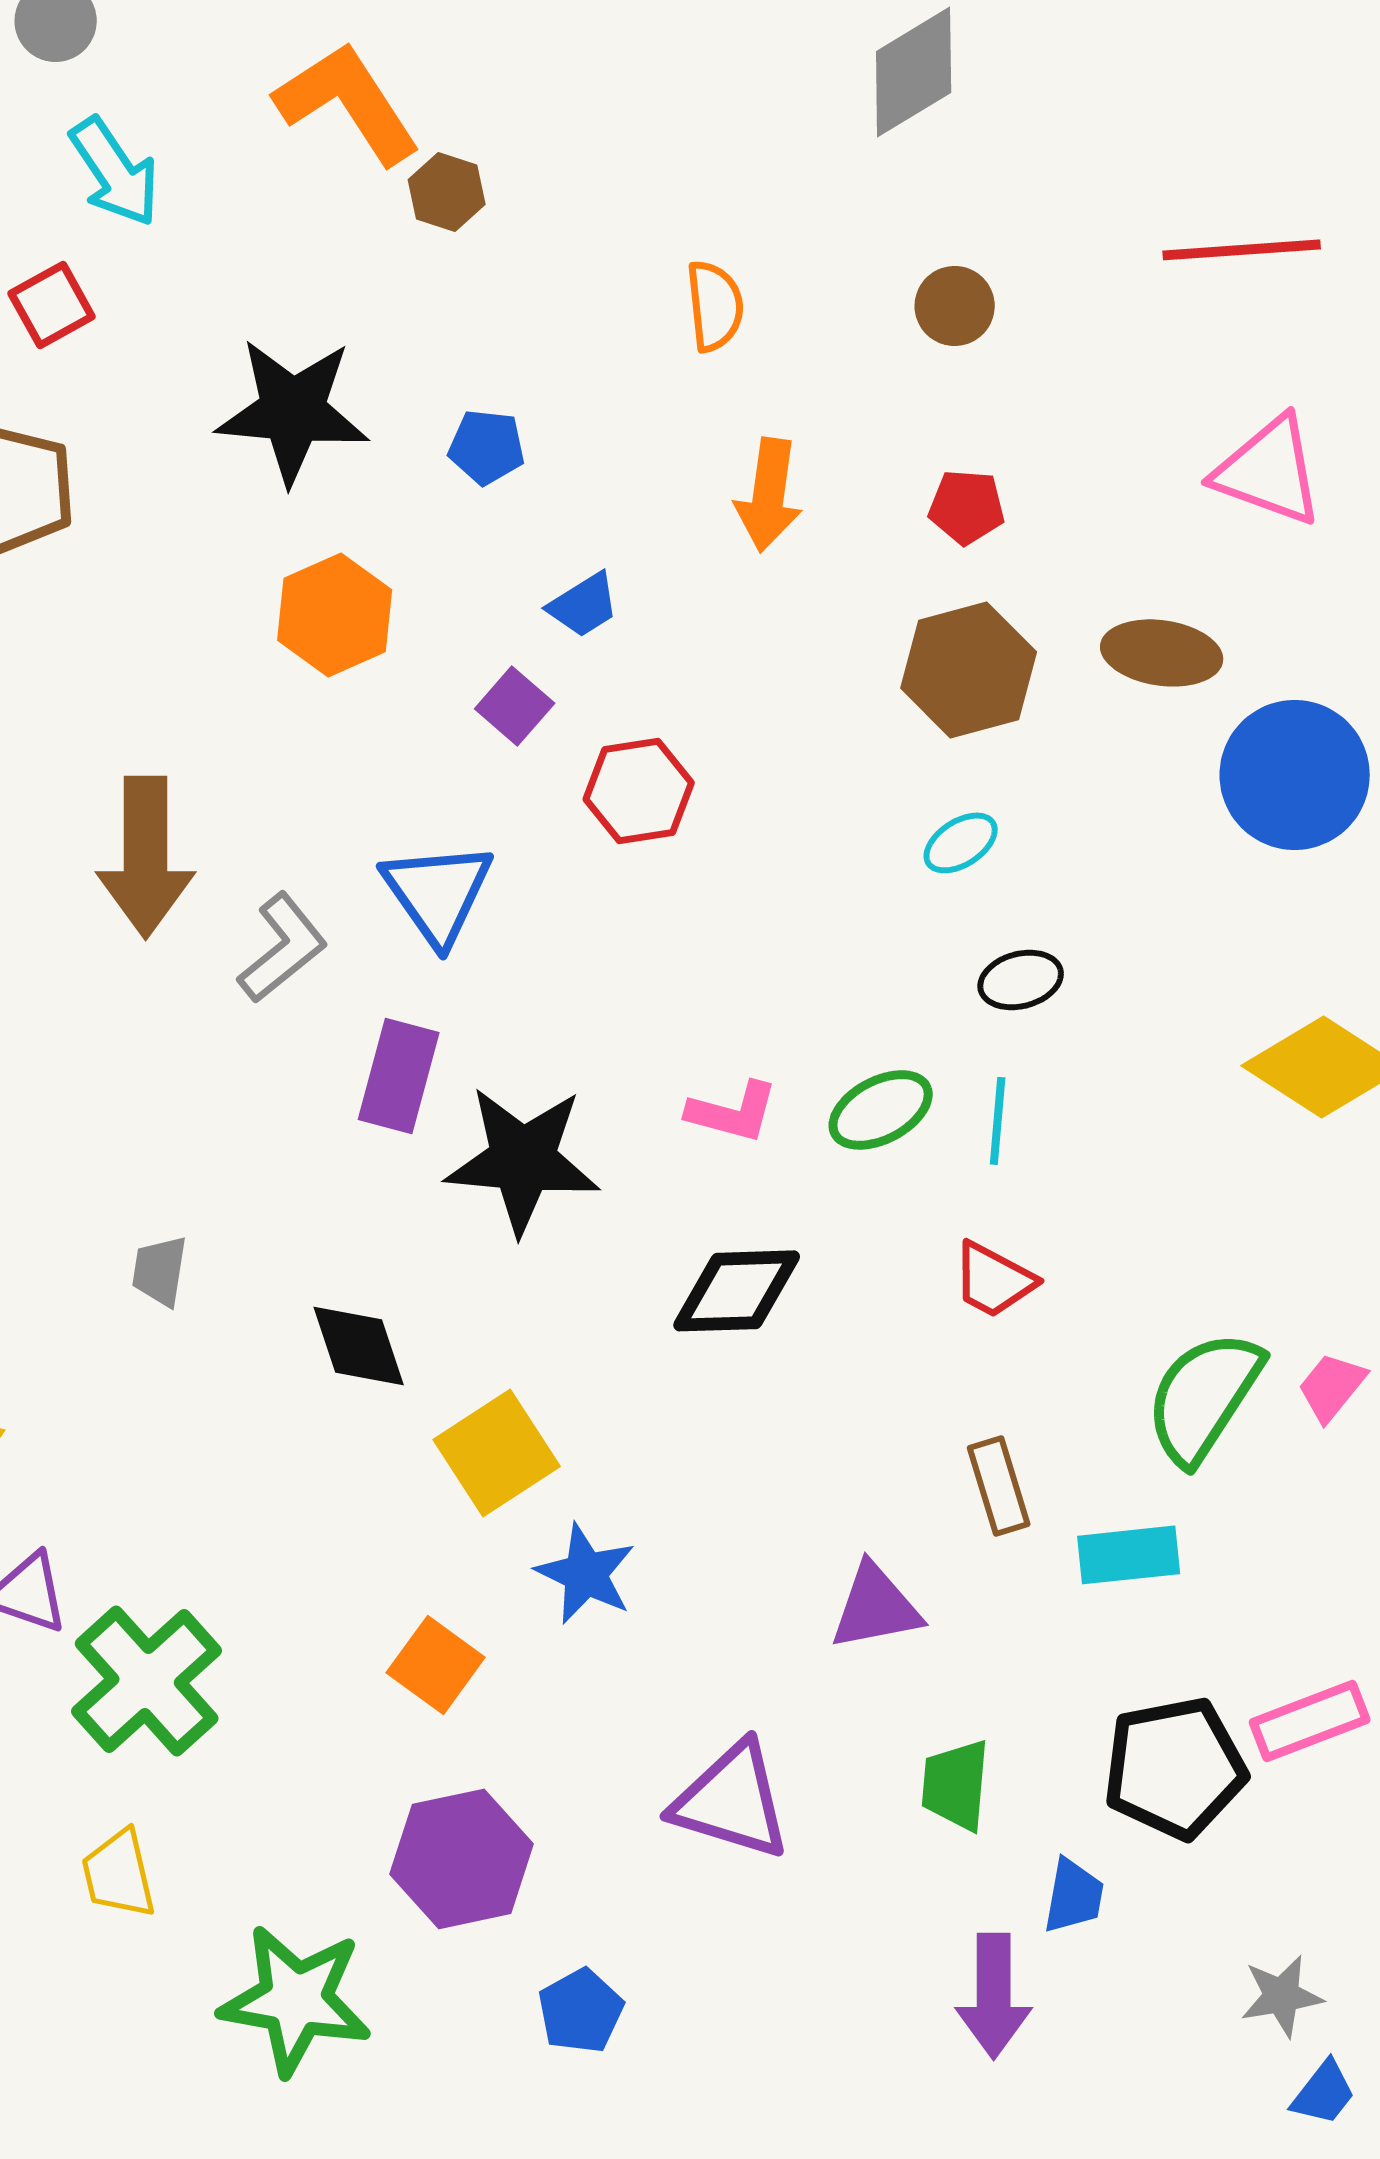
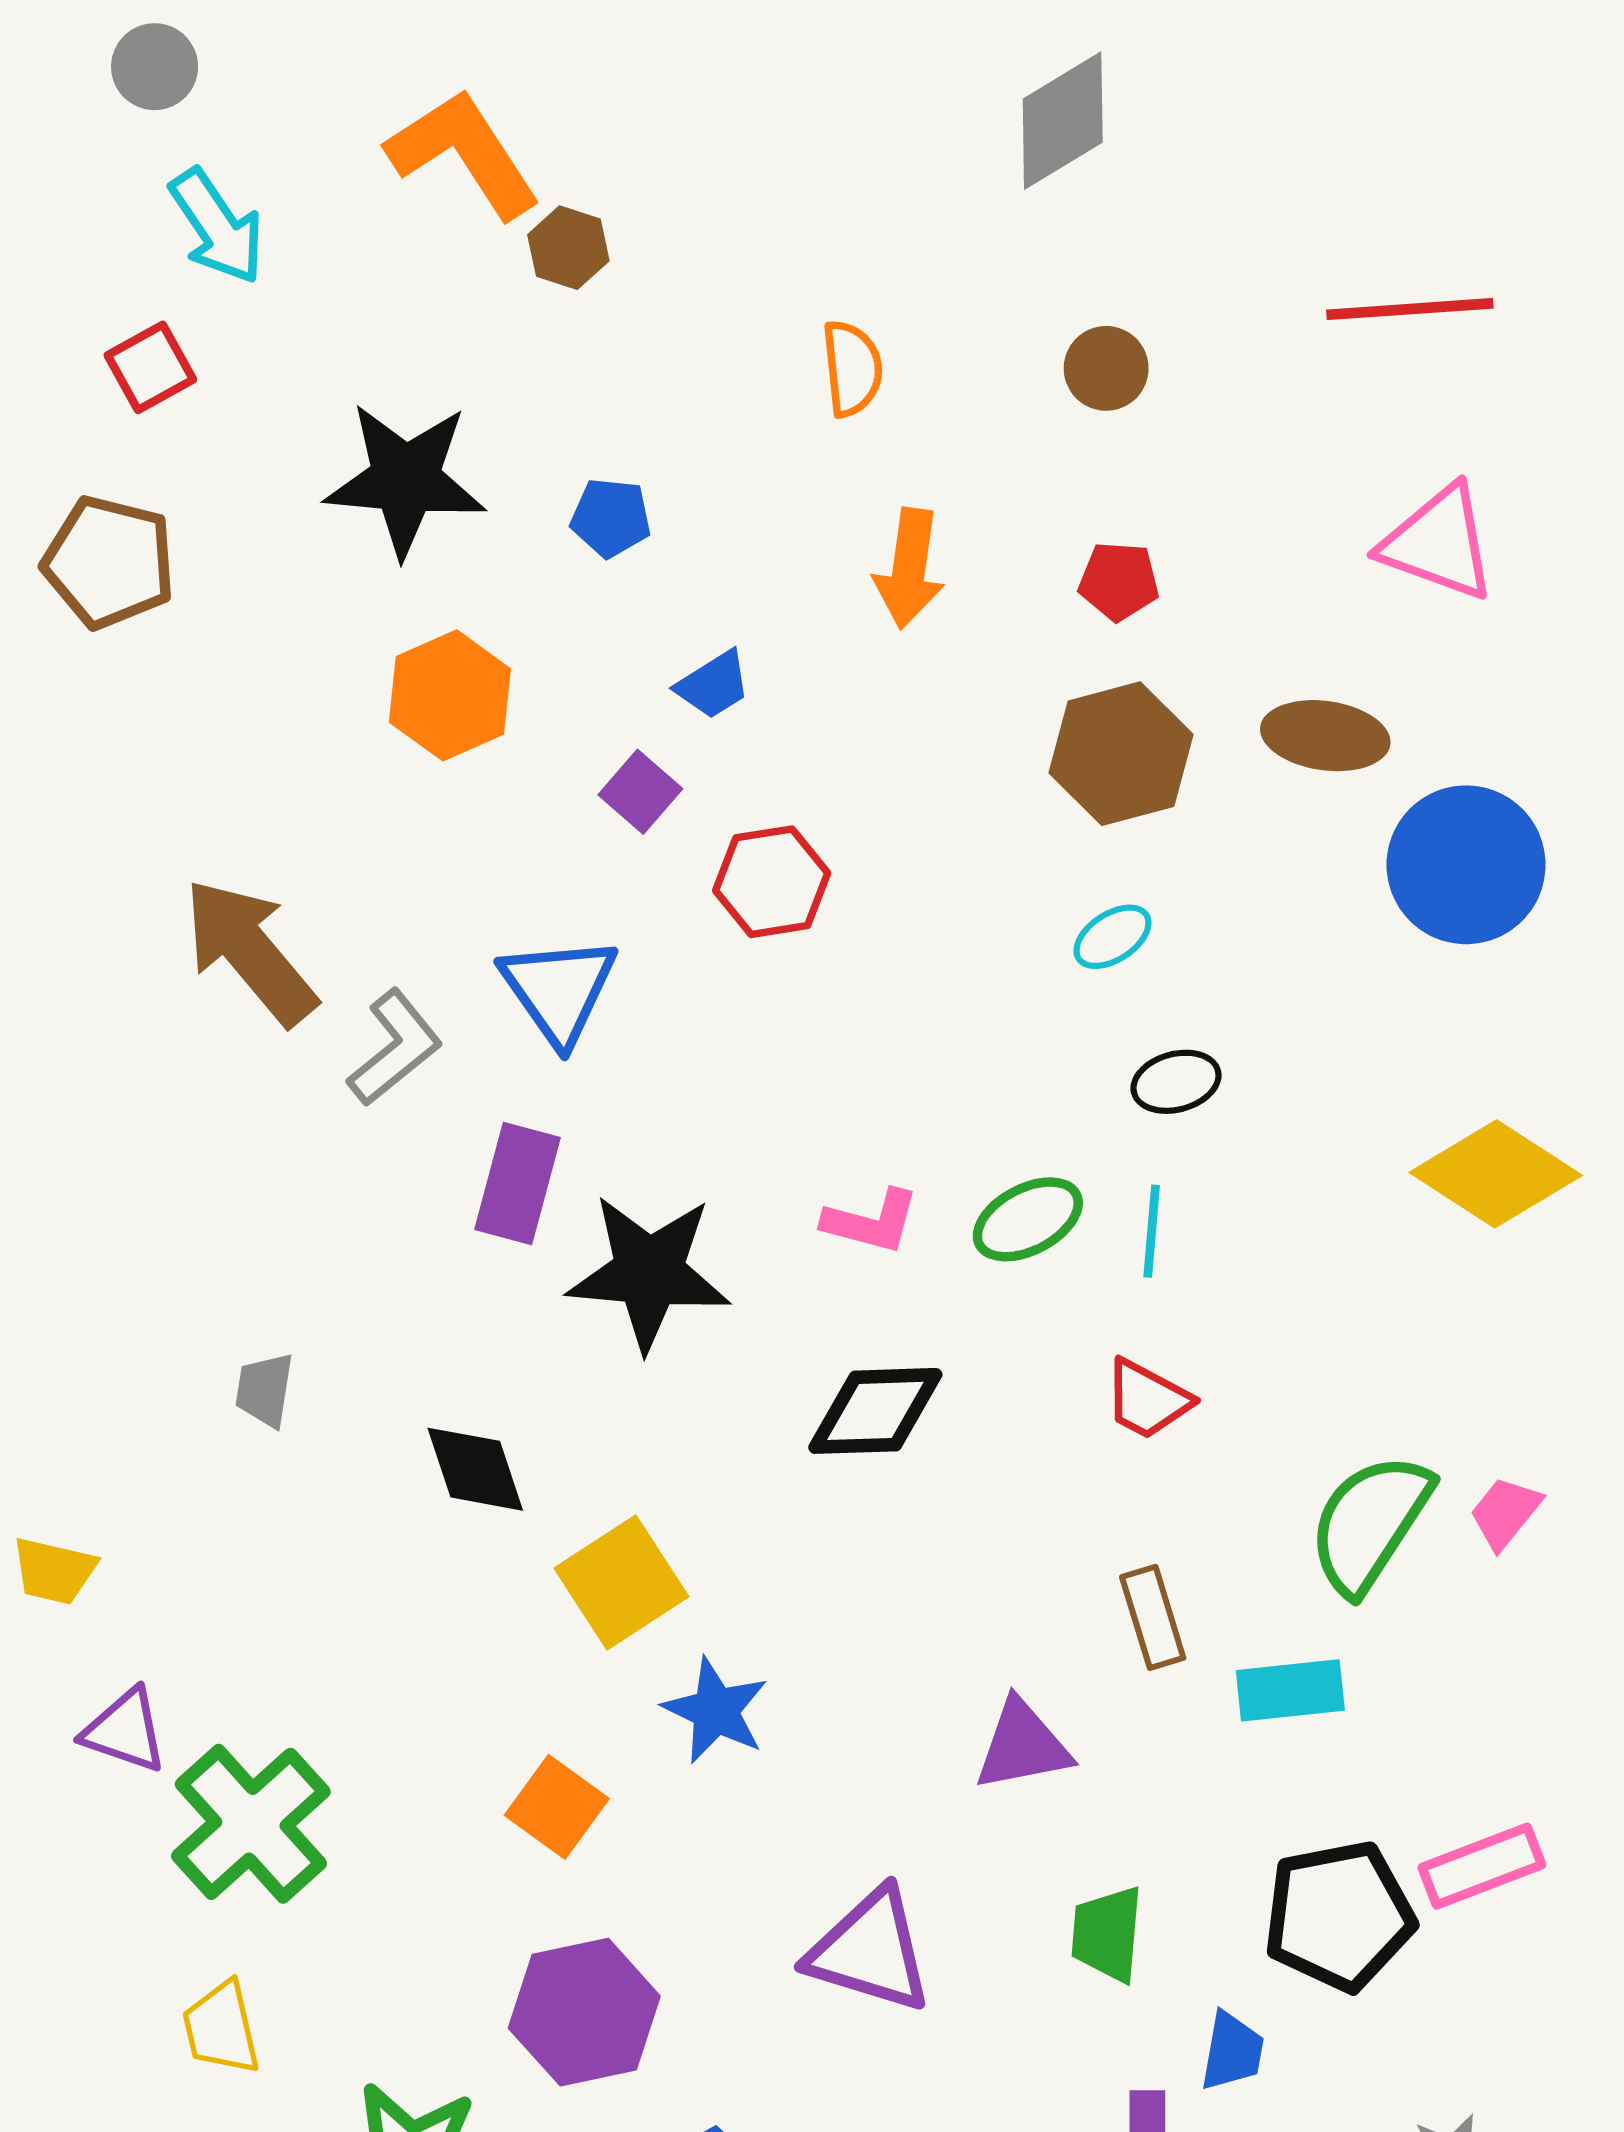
brown arrow: (146, 857) -> (250, 952), turned 140

